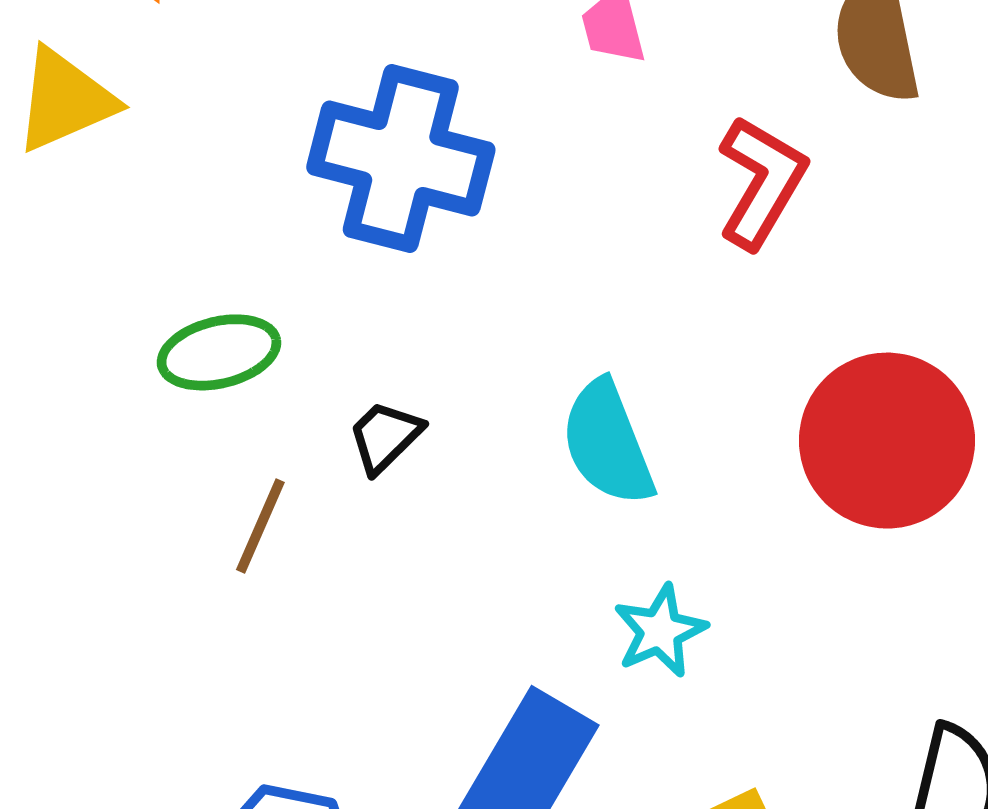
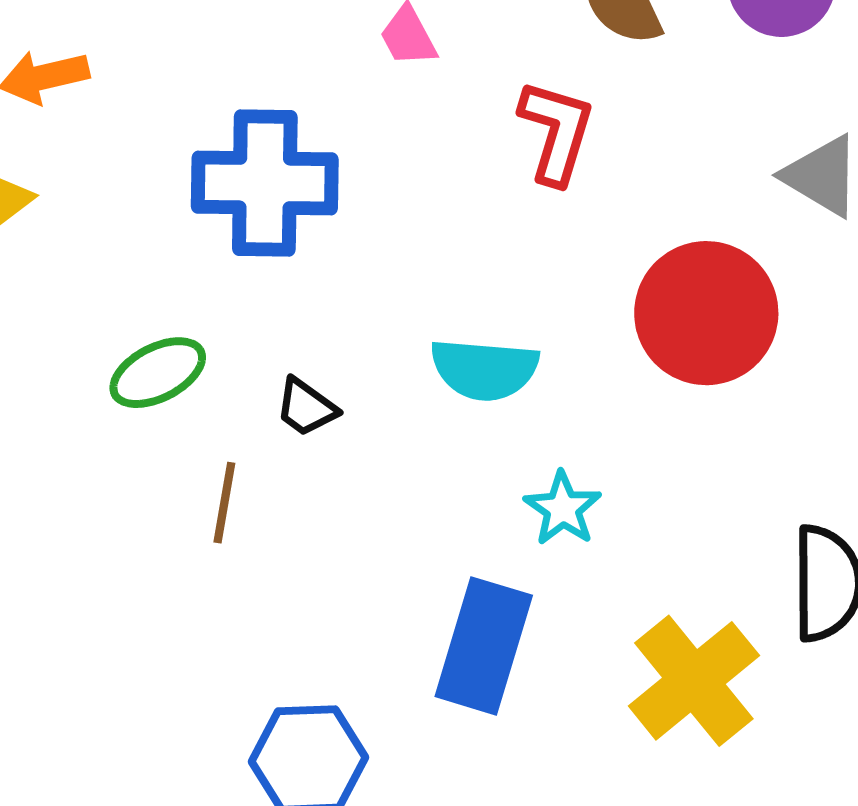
black trapezoid: (385, 437) -> (306, 407), turned -86
cyan semicircle: (607, 443) -> (484, 369), turned -50

